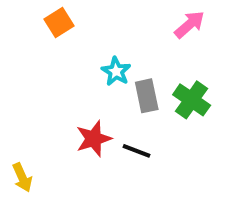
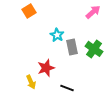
black line: (136, 151) -> (67, 88), moved
yellow arrow: (22, 177) -> (31, 82), moved

